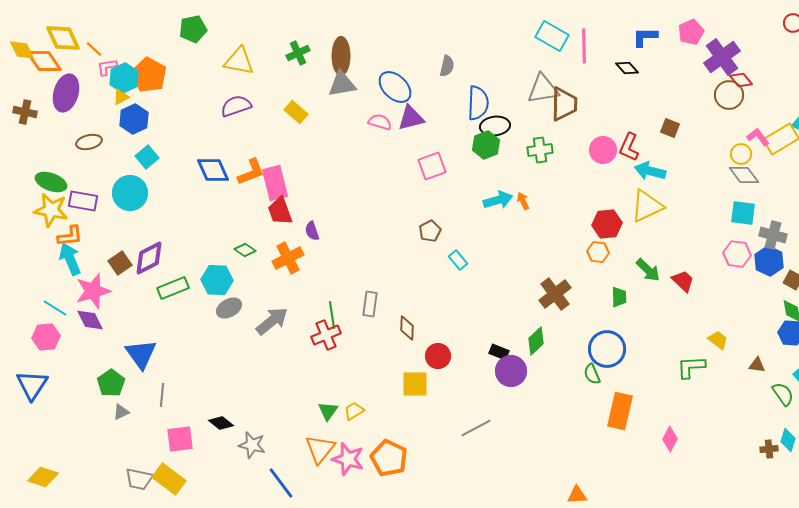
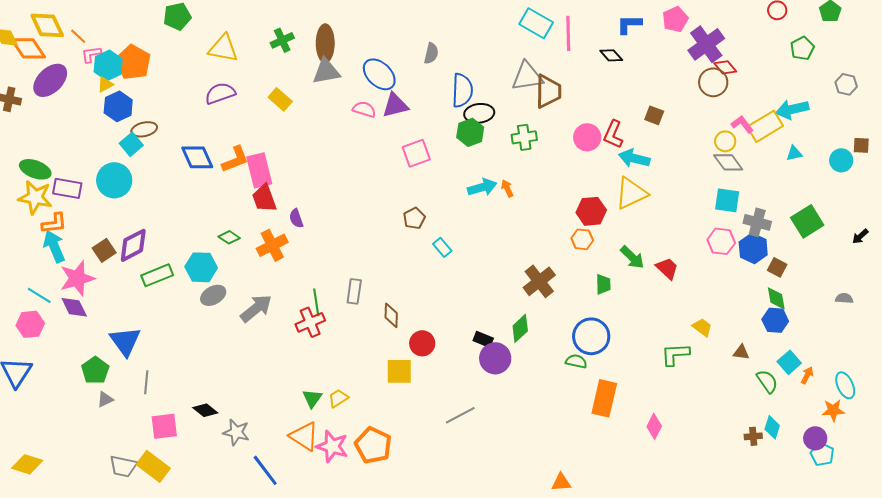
purple ellipse: (66, 93) -> (50, 80), turned 30
brown ellipse: (89, 142) -> (144, 129), moved
green semicircle: (592, 374) -> (576, 361), turned 125
orange triangle: (320, 449) -> (304, 436), turned -36

